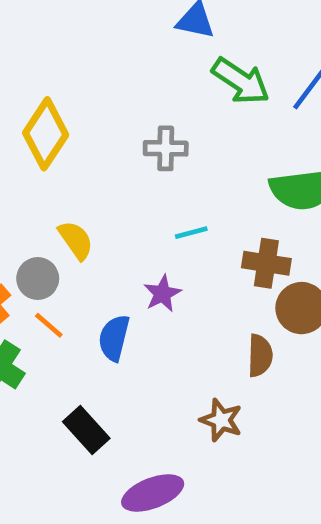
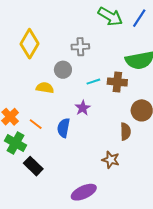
yellow semicircle: (76, 240) -> (45, 88), turned -42
brown cross: (266, 263) -> (117, 82), moved
gray circle: (38, 279) -> (63, 70), moved
black rectangle: (86, 430) -> (33, 166), moved

